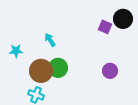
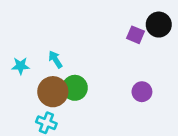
cyan arrow: (50, 40) -> (55, 59), moved

